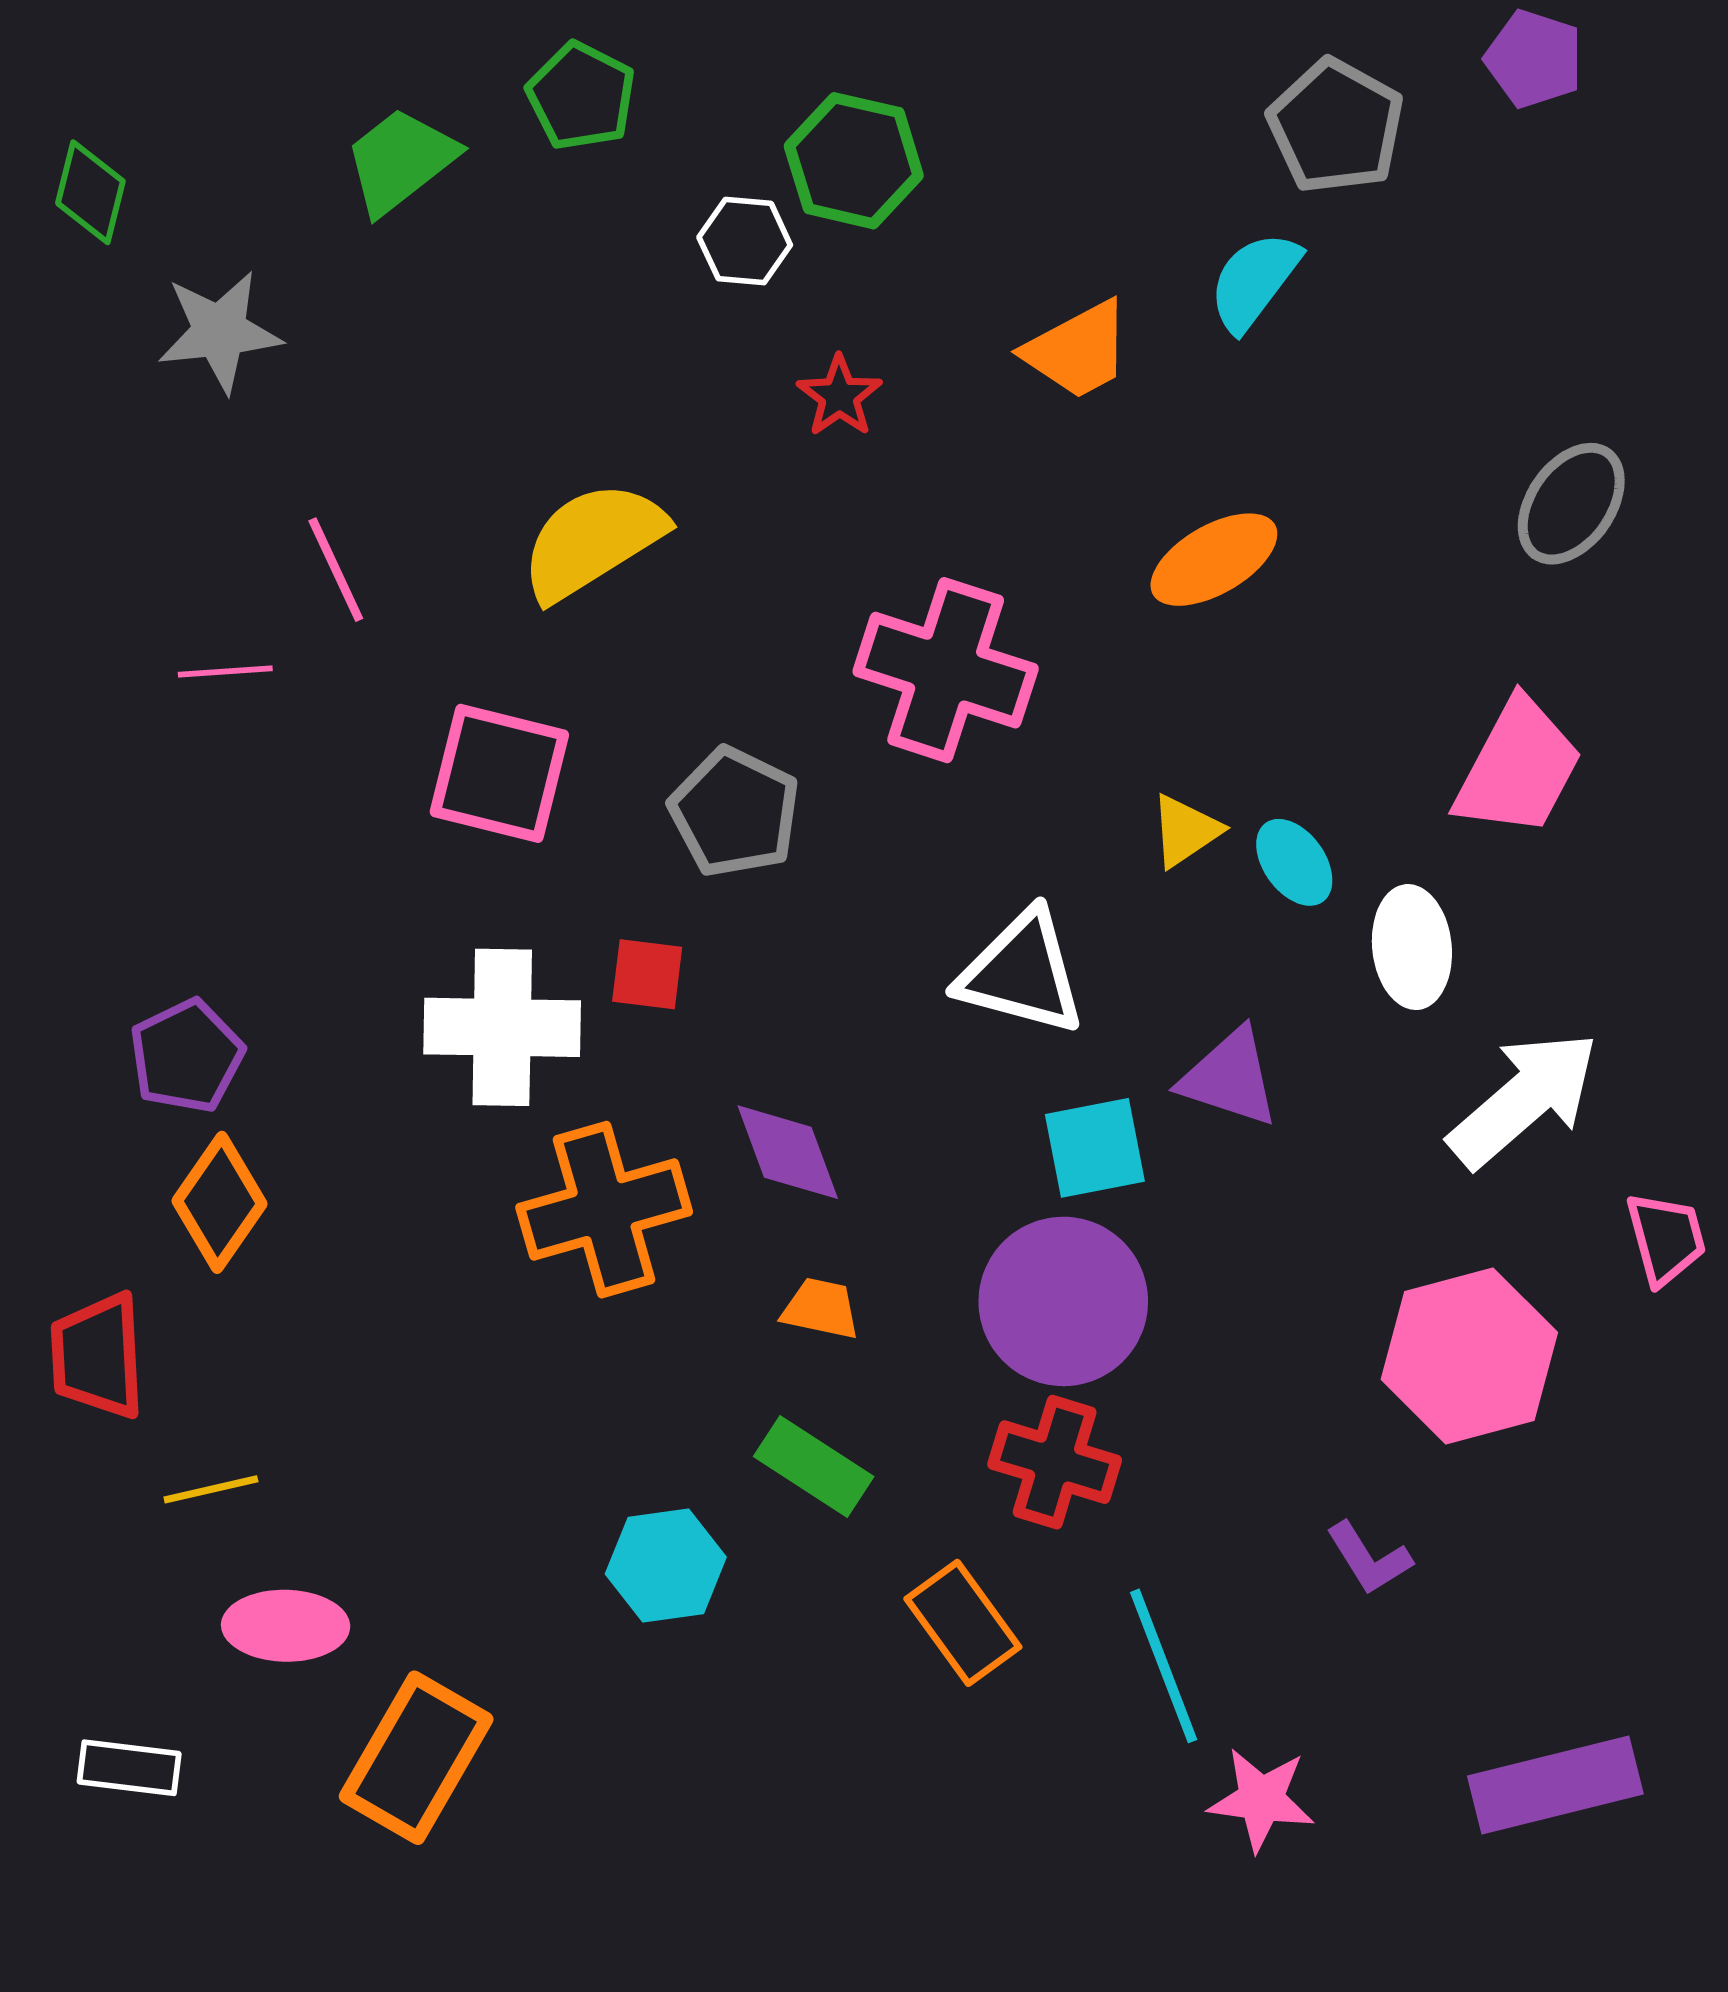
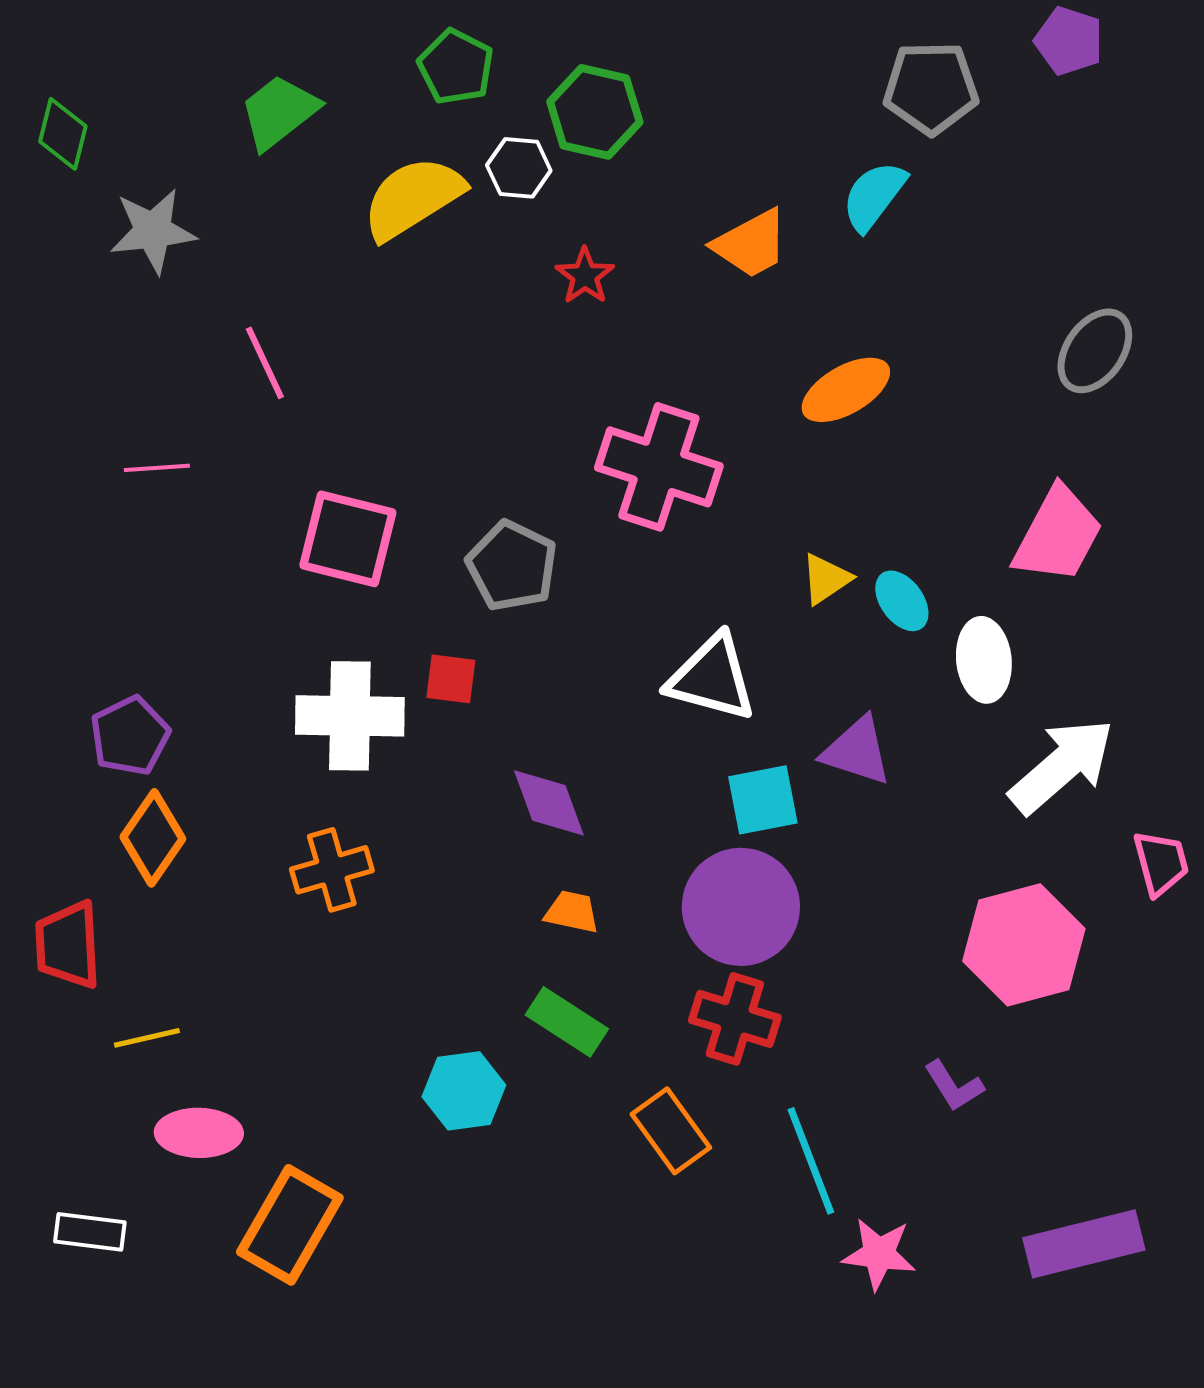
green pentagon: (581, 96) -> (456, 67), moved
gray pentagon: (1336, 126) -> (931, 88), turned -30
yellow semicircle: (593, 541) -> (413, 198), moved
pink line: (336, 570) -> (265, 363), moved
orange cross: (604, 1210) -> (332, 870), moved, size x0.7

